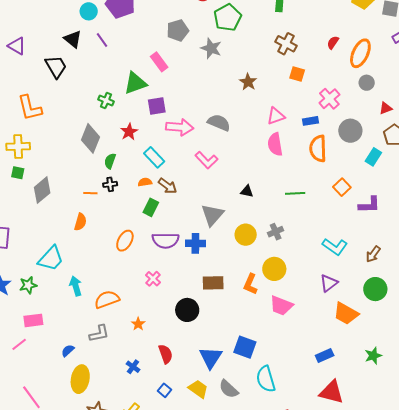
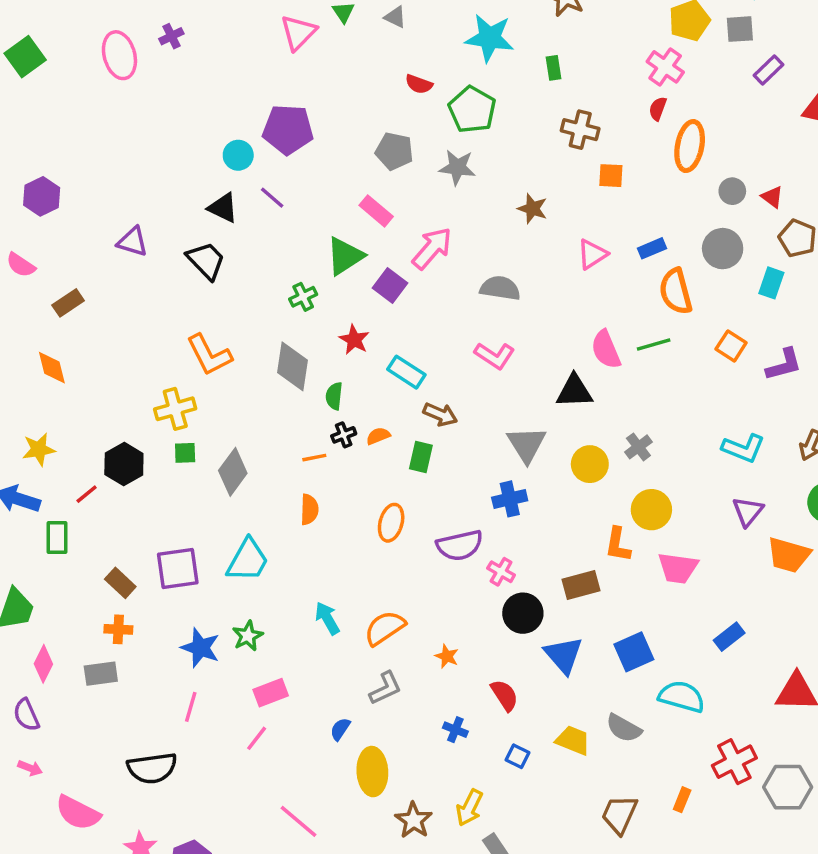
gray pentagon: (178, 30) -> (394, 151), turned -30
orange ellipse: (360, 53) -> (690, 146), moved
gray circle: (367, 83) -> (732, 191), moved
pink cross: (329, 99) -> (665, 67), moved
green cross: (106, 100) -> (303, 297), turned -35
purple square: (157, 106) -> (390, 286), turned -30
orange L-shape: (30, 108) -> (209, 355), moved
red triangle: (386, 108) -> (772, 197), turned -48
pink arrow: (180, 127) -> (432, 248), moved, turned -40
pink semicircle: (275, 144) -> (606, 350), moved
orange semicircle: (145, 182) -> (378, 436), moved
black triangle: (247, 191) -> (574, 391), size x1.6
green line: (295, 193) -> (654, 344), moved
purple semicircle: (166, 240) -> (460, 545), moved
cyan trapezoid: (51, 259) -> (248, 560), moved
pink cross: (153, 279) -> (501, 572), moved
brown rectangle: (213, 283) -> (581, 585), moved
blue square: (245, 347) -> (634, 652), turned -30
blue rectangle: (325, 356) -> (729, 637), moved
blue triangle: (211, 358) -> (564, 655), moved
cyan semicircle: (266, 379) -> (682, 697), turned 136

